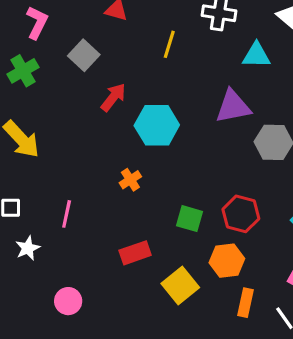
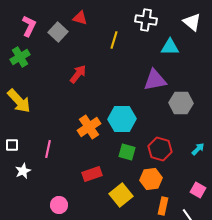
gray square: (84, 55) -> (58, 32), moved
cyan hexagon: (157, 125) -> (122, 119), moved
orange cross: (130, 180) -> (89, 127), size x1.6
pink circle: (68, 301) -> (59, 205), moved

